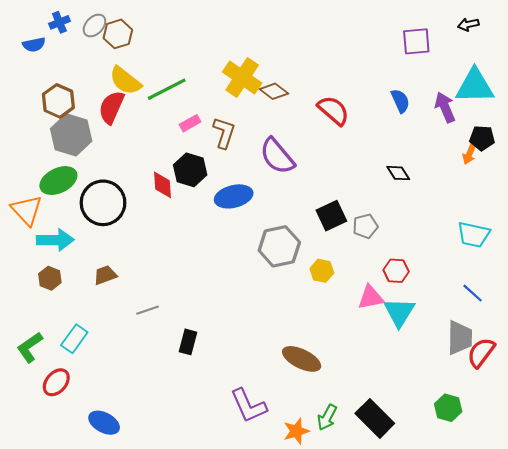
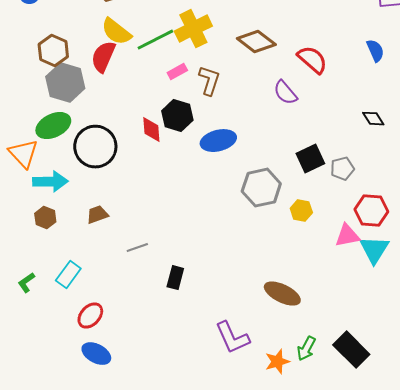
yellow cross: (242, 78) -> (193, 29), moved, turned 30
brown diamond: (274, 91) -> (256, 42), size x1.4
purple semicircle: (277, 156) -> (285, 93), moved, size x0.7
red hexagon: (396, 271) -> (371, 211), size x1.4
green L-shape: (30, 347) -> (26, 283), size x0.7
red ellipse: (56, 382) -> (90, 316), moved

